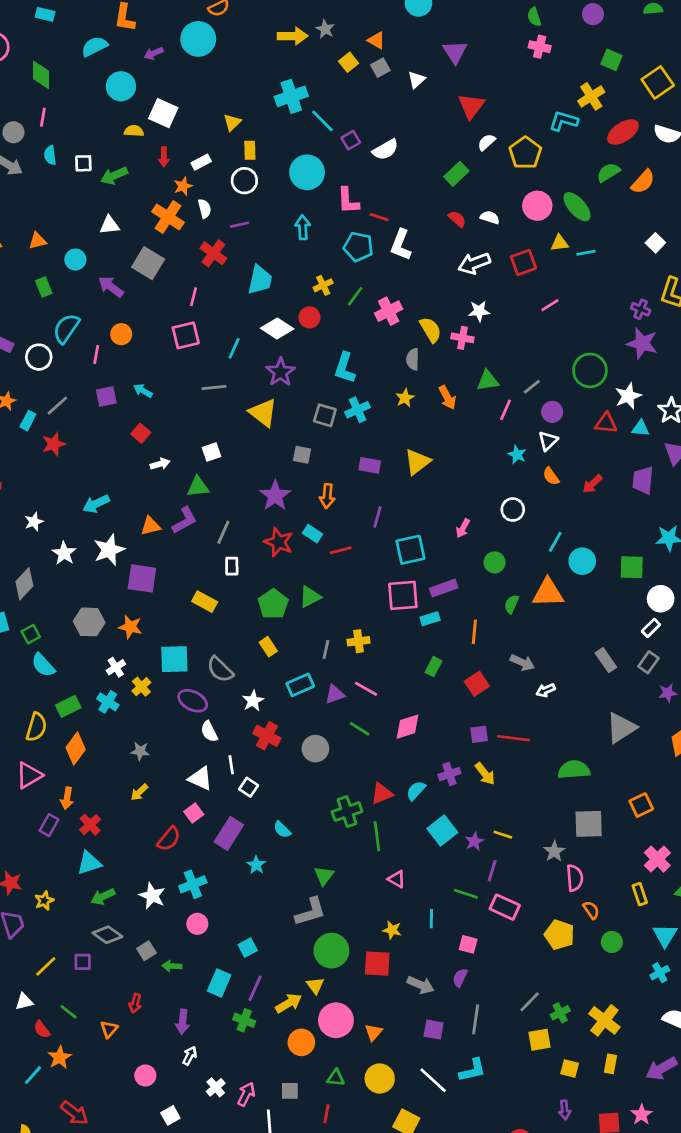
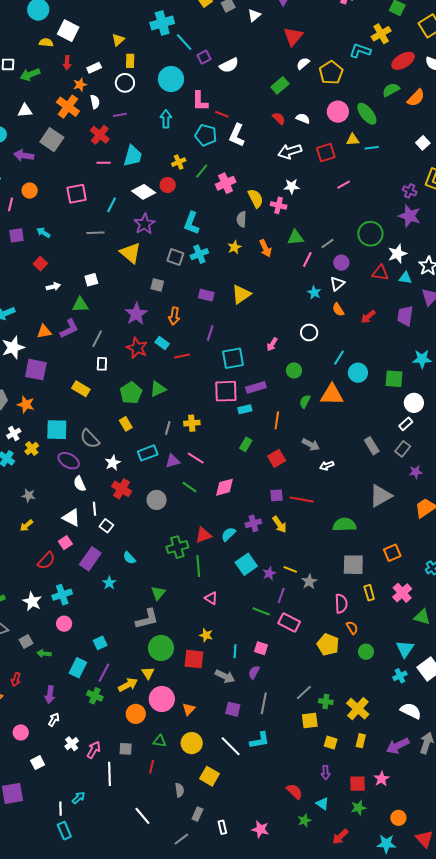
purple arrow: (111, 287) -> (24, 156), turned -30
pink line: (194, 297) -> (104, 163), moved, turned 72
gray star: (554, 851) -> (309, 581), moved
yellow rectangle: (640, 894) -> (369, 593), moved
cyan line: (431, 919) -> (235, 651), moved
green cross: (560, 1013) -> (326, 702), turned 32

